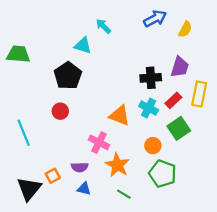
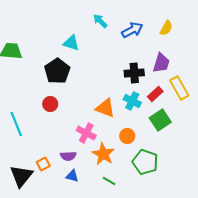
blue arrow: (155, 19) -> (132, 30), moved
cyan arrow: (103, 26) -> (100, 21), moved
yellow rectangle: (199, 94) -> (179, 88), turned -40
orange circle: (153, 146) -> (127, 136), moved

